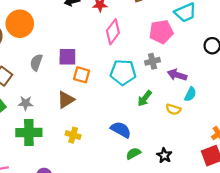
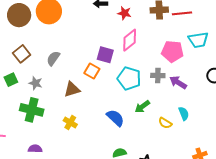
purple square: (67, 57) -> (105, 55), moved
gray semicircle: (36, 62) -> (53, 58), moved
purple arrow: (177, 75) -> (178, 82), moved
cyan semicircle: (190, 94) -> (184, 114), turned -64
blue semicircle: (121, 130) -> (115, 118), moved

